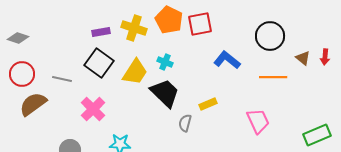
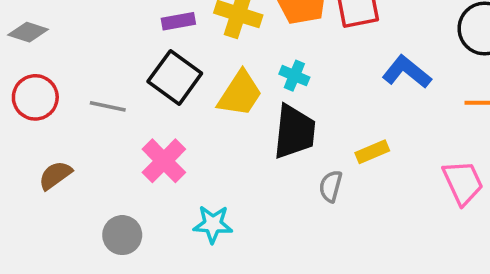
black trapezoid: (165, 93) -> (294, 132), turned 52
brown semicircle: (33, 104) -> (55, 175), moved, size x0.7

